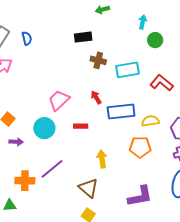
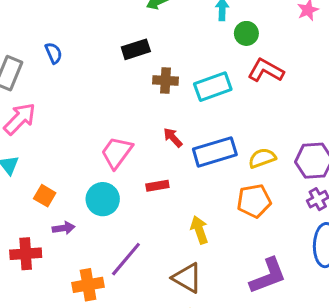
blue semicircle: (27, 38) -> (54, 53), moved
red L-shape: (162, 83) -> (266, 70), moved

